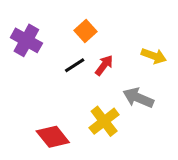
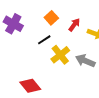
red arrow: (104, 65) -> (74, 25), moved
yellow cross: (104, 121) -> (60, 55), moved

